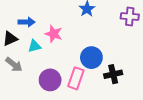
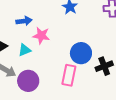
blue arrow: (27, 22) -> (24, 21), moved
purple circle: (50, 80) -> (28, 81), moved

